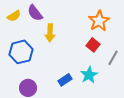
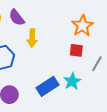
red square: (93, 45) -> (76, 50), turned -32
blue rectangle: (65, 80) -> (47, 86), size x1.5

